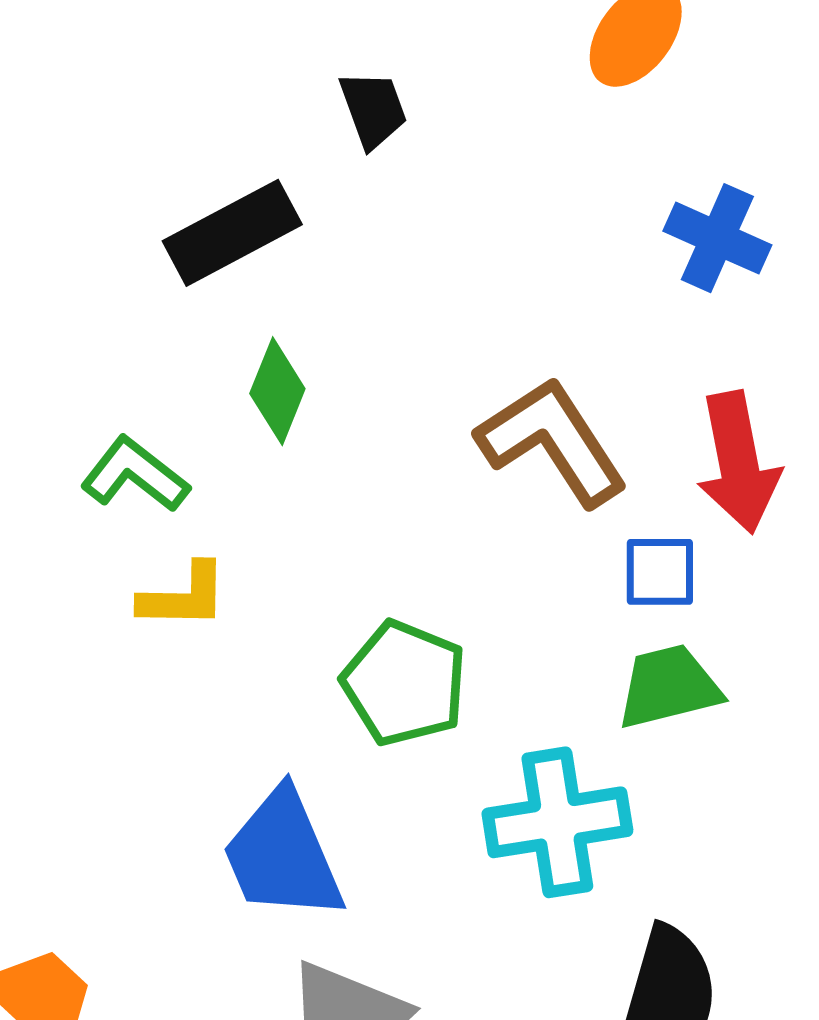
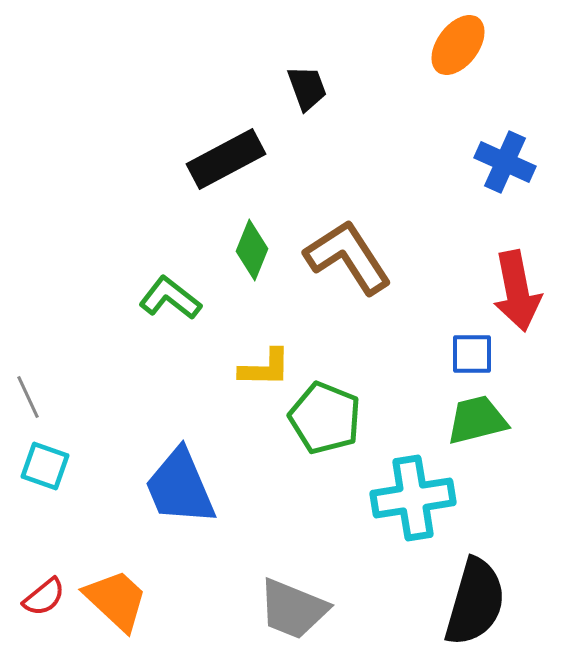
brown L-shape: (552, 442) -> (348, 257), moved
yellow L-shape: (184, 596) -> (265, 368), moved
blue trapezoid: (283, 855) -> (180, 487), moved

